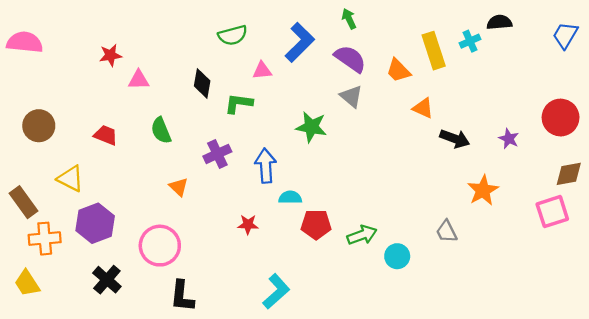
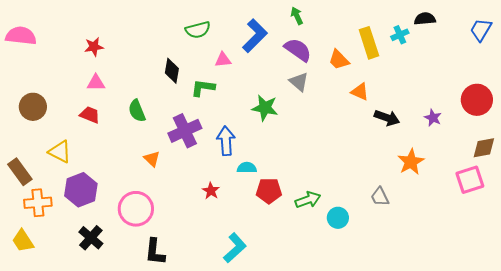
pink triangle: (139, 80) -> (96, 83), moved
purple cross: (217, 154) -> (185, 131), size x1.4
red star: (248, 224) -> (211, 191), turned 30

